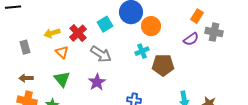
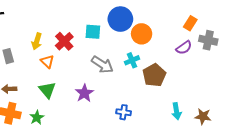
cyan square: (105, 24) -> (93, 32), turned 35
yellow arrow: (52, 33) -> (37, 41), turned -56
gray arrow: (101, 54) -> (102, 65), moved
brown pentagon: (163, 65) -> (154, 75), turned -30

